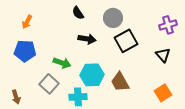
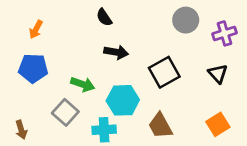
gray circle: (113, 18) -> (186, 20), moved
black square: (126, 41) -> (164, 72), moved
brown trapezoid: (120, 82) -> (160, 126), moved

